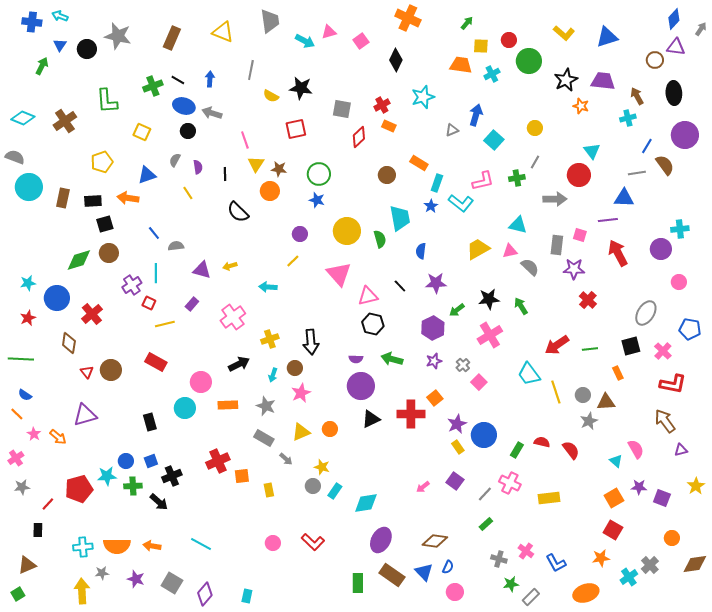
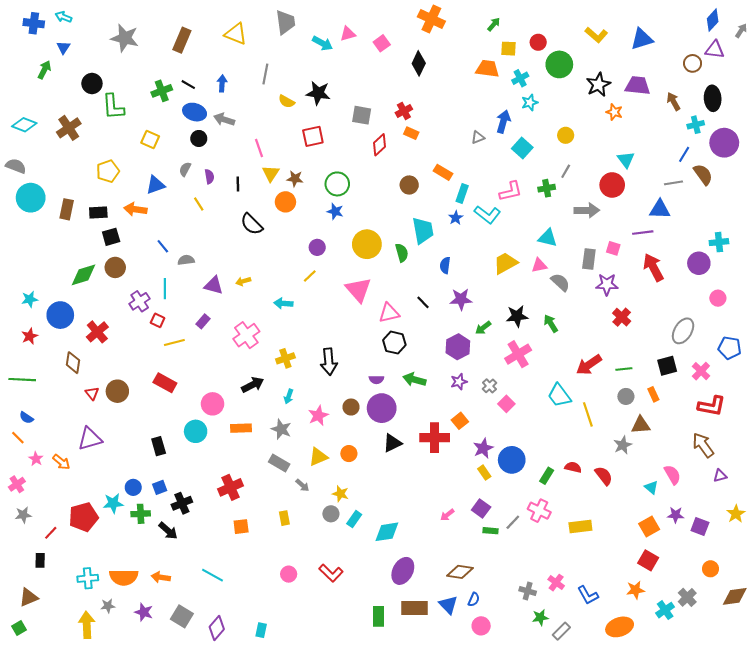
black circle: (87, 49) -> (92, 83), moved
cyan star: (423, 97) -> (530, 103), moved, size x0.7
cyan cross: (628, 118) -> (696, 125), moved
brown circle: (295, 368) -> (351, 407), moved
gray circle: (583, 395) -> (626, 396), moved
orange square: (242, 476) -> (241, 527), moved
green rectangle: (486, 524) -> (491, 531), moved, turned 48
brown rectangle: (392, 575) -> (414, 608), turned -35

